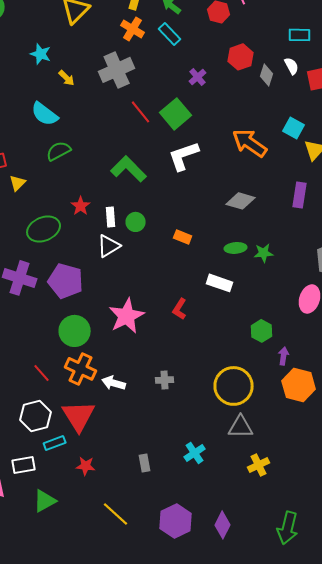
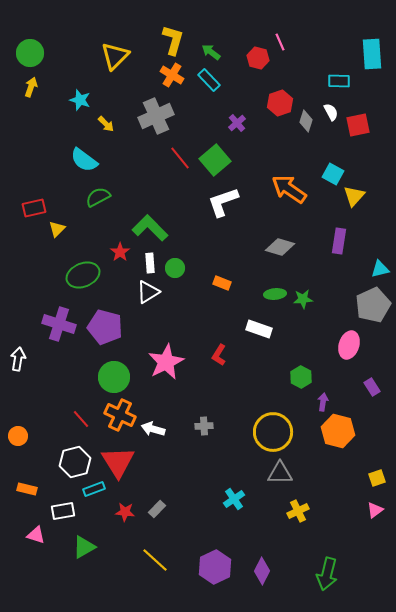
green L-shape: (129, 169) -> (150, 228), moved
gray rectangle: (145, 463) -> (157, 509), moved, turned 54

